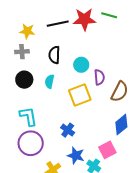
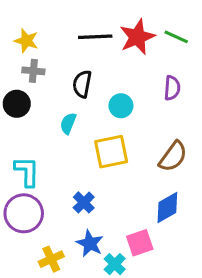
red star: (84, 19) -> (137, 37), turned -30
yellow star: (27, 31) -> (26, 41), moved
purple semicircle: (99, 77) -> (172, 88), moved
black circle: (24, 80) -> (17, 104), moved

